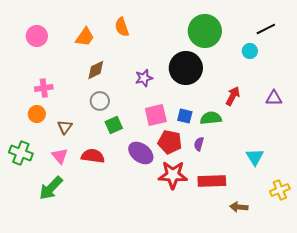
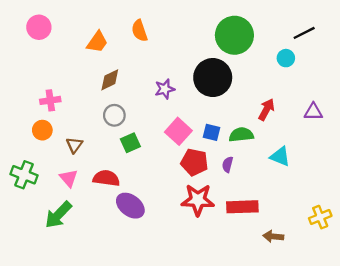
pink circle: (37, 36) -> (39, 27), moved
pink square: (156, 115) -> (178, 131), turned -35
purple ellipse: (141, 153) -> (130, 206), moved
cyan triangle: (255, 157) -> (280, 156), moved, turned -36

